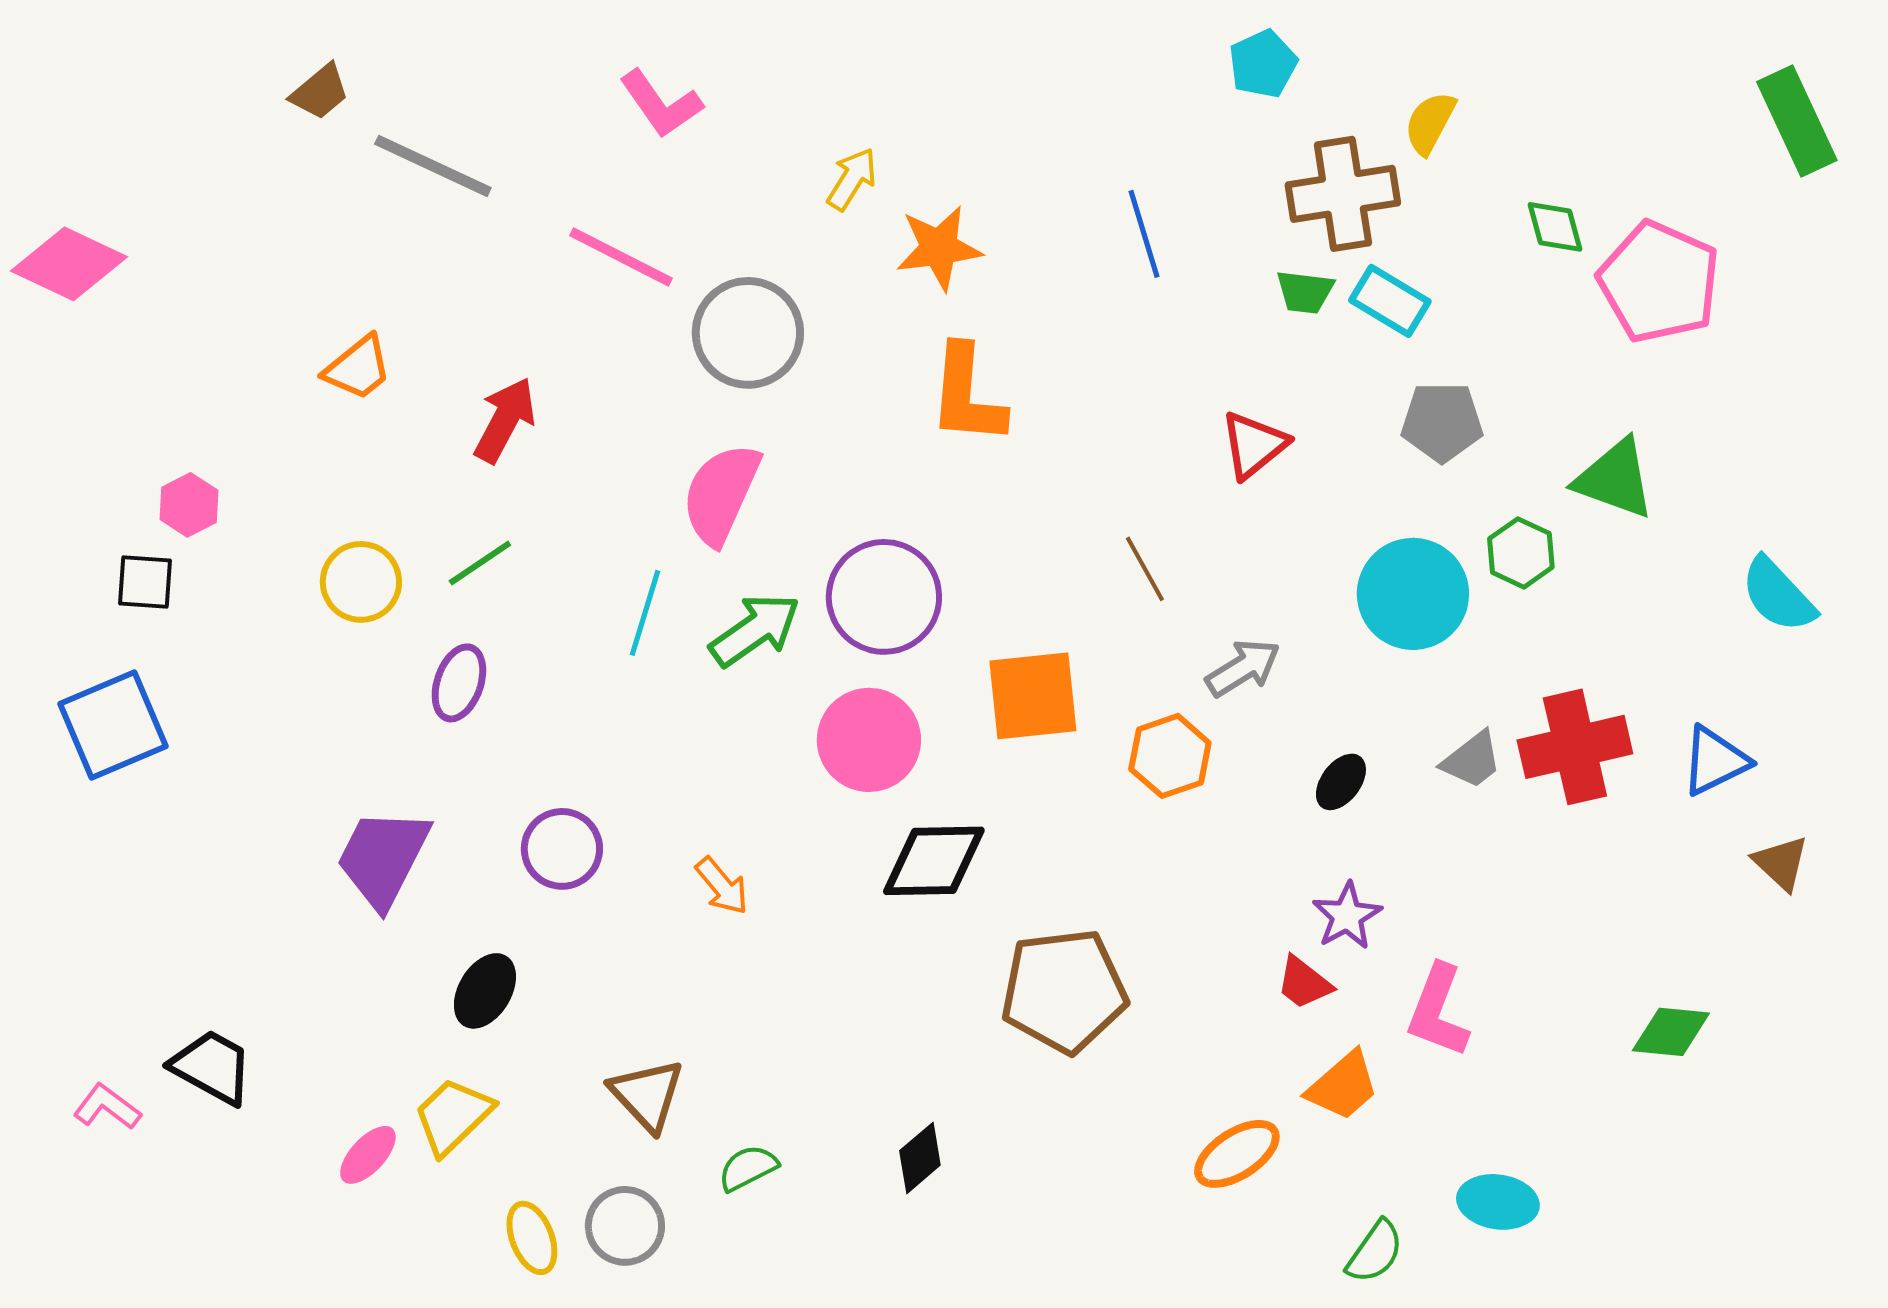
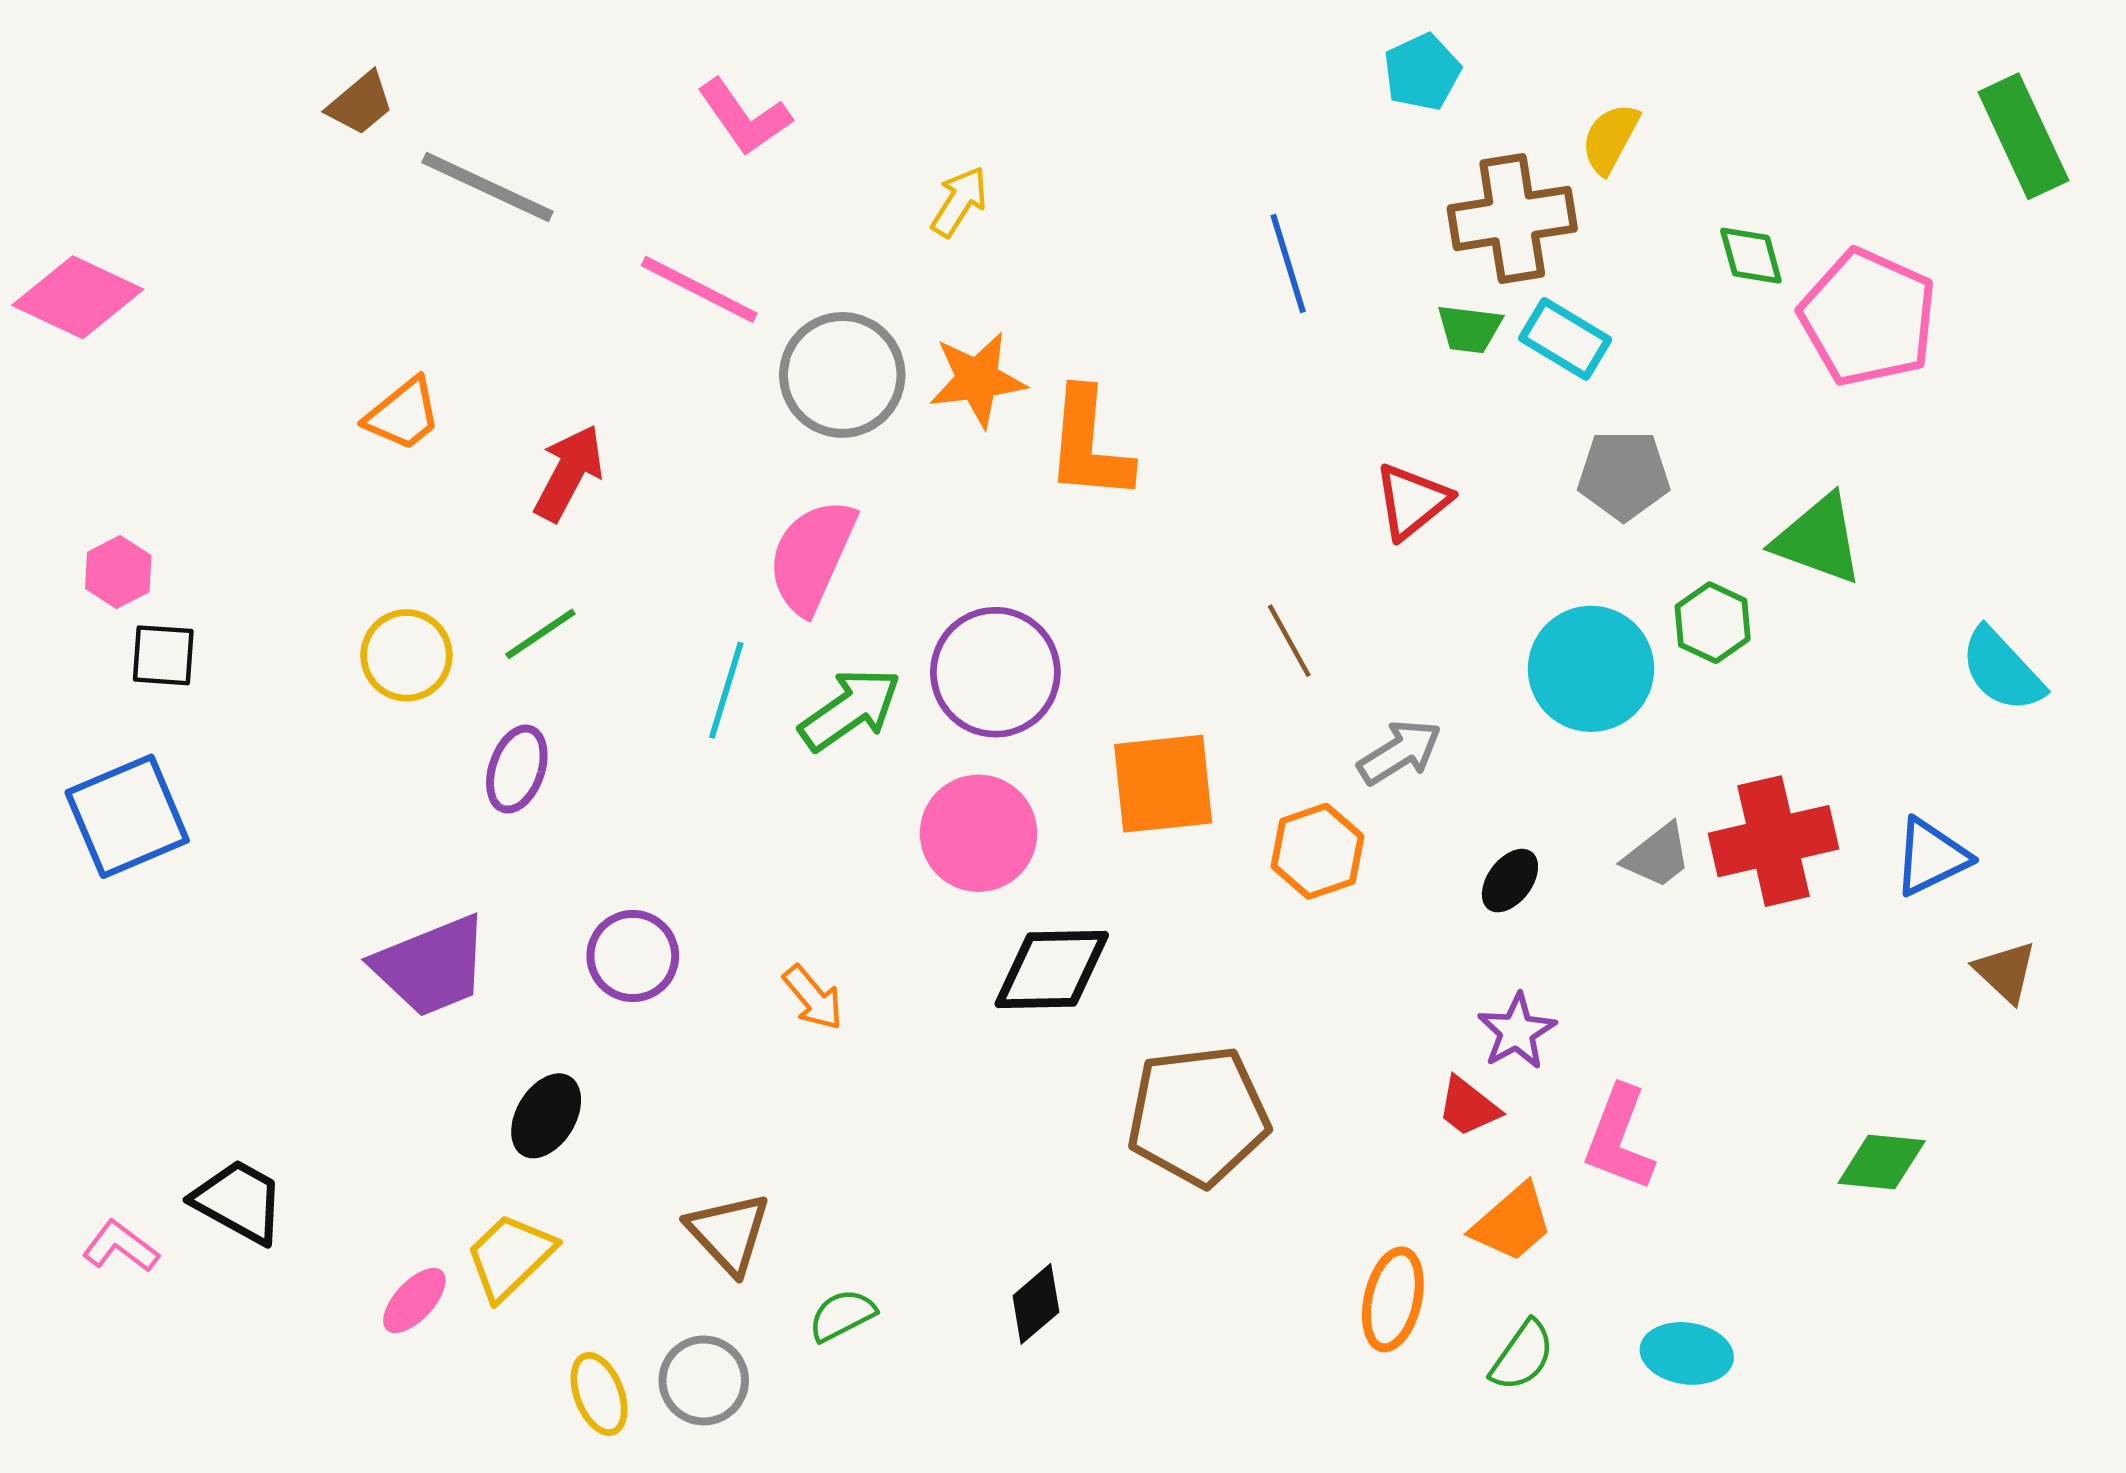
orange star: (939, 248) -> (977, 379), moved
pink hexagon: (189, 505) -> (118, 572), moved
purple trapezoid: (383, 858) -> (431, 966), turned -139
orange ellipse: (1237, 1154) -> (1393, 1299), turned -44
green semicircle: (1375, 1252) -> (1522, 1356), moved

